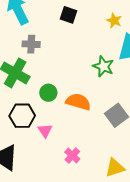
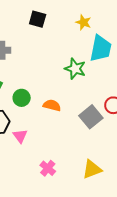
orange semicircle: (78, 102) -> (52, 105), size x0.7
pink cross: (72, 156) -> (48, 168), moved

